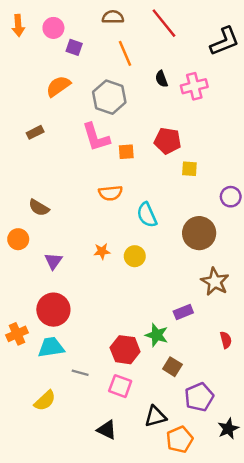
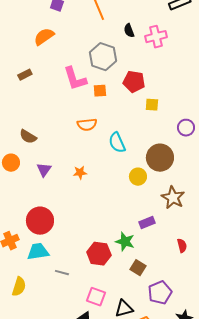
gray hexagon: (109, 97) -> (103, 57), moved
yellow circle: (135, 256) -> (138, 177), moved
purple triangle: (53, 261) -> (44, 170), moved
pink square: (120, 386) -> (96, 297), moved
yellow semicircle: (45, 401) -> (19, 287), moved, turned -30

